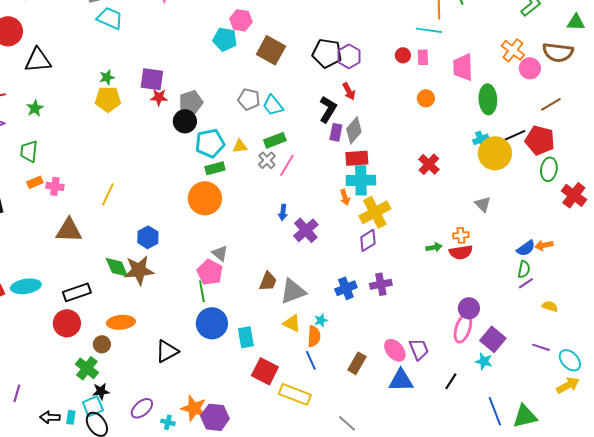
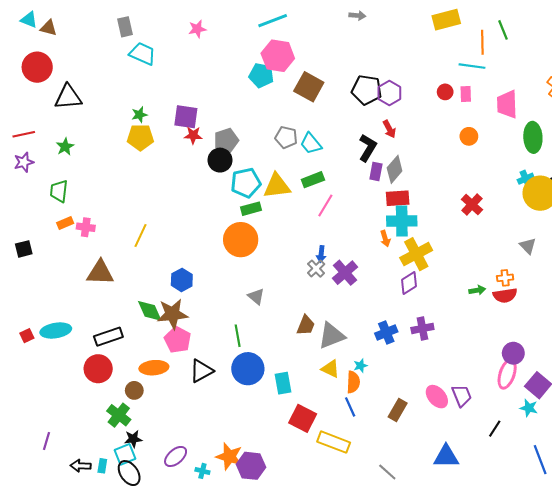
pink hexagon: (241, 20) -> (278, 56), size x1.4
yellow triangle: (240, 146) -> (277, 186), size x1.8
gray cross: (267, 160) -> (316, 269), moved
pink pentagon: (210, 272) -> (178, 340), moved
black triangle: (167, 351) -> (201, 371), moved
blue triangle: (401, 380) -> (446, 457), moved

